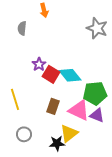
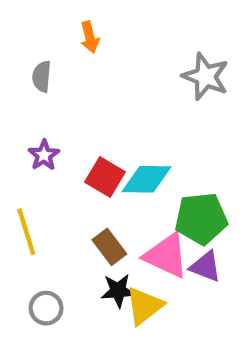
purple star: (39, 64) -> (44, 155), moved
cyan diamond: (70, 75) -> (147, 179), turned -50
brown rectangle: (53, 106) -> (109, 247), turned -56
black star: (57, 143) -> (118, 291), moved

